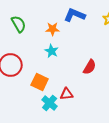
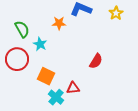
green semicircle: (19, 24) -> (22, 29), moved
cyan star: (52, 51) -> (40, 44), moved

